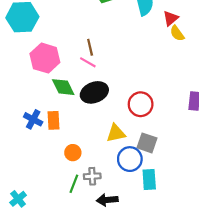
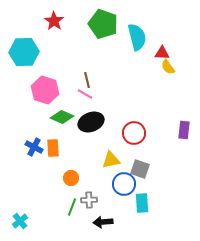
red triangle: (171, 18) -> (162, 53), turned 42
green diamond: (63, 87) -> (62, 117), turned -40

